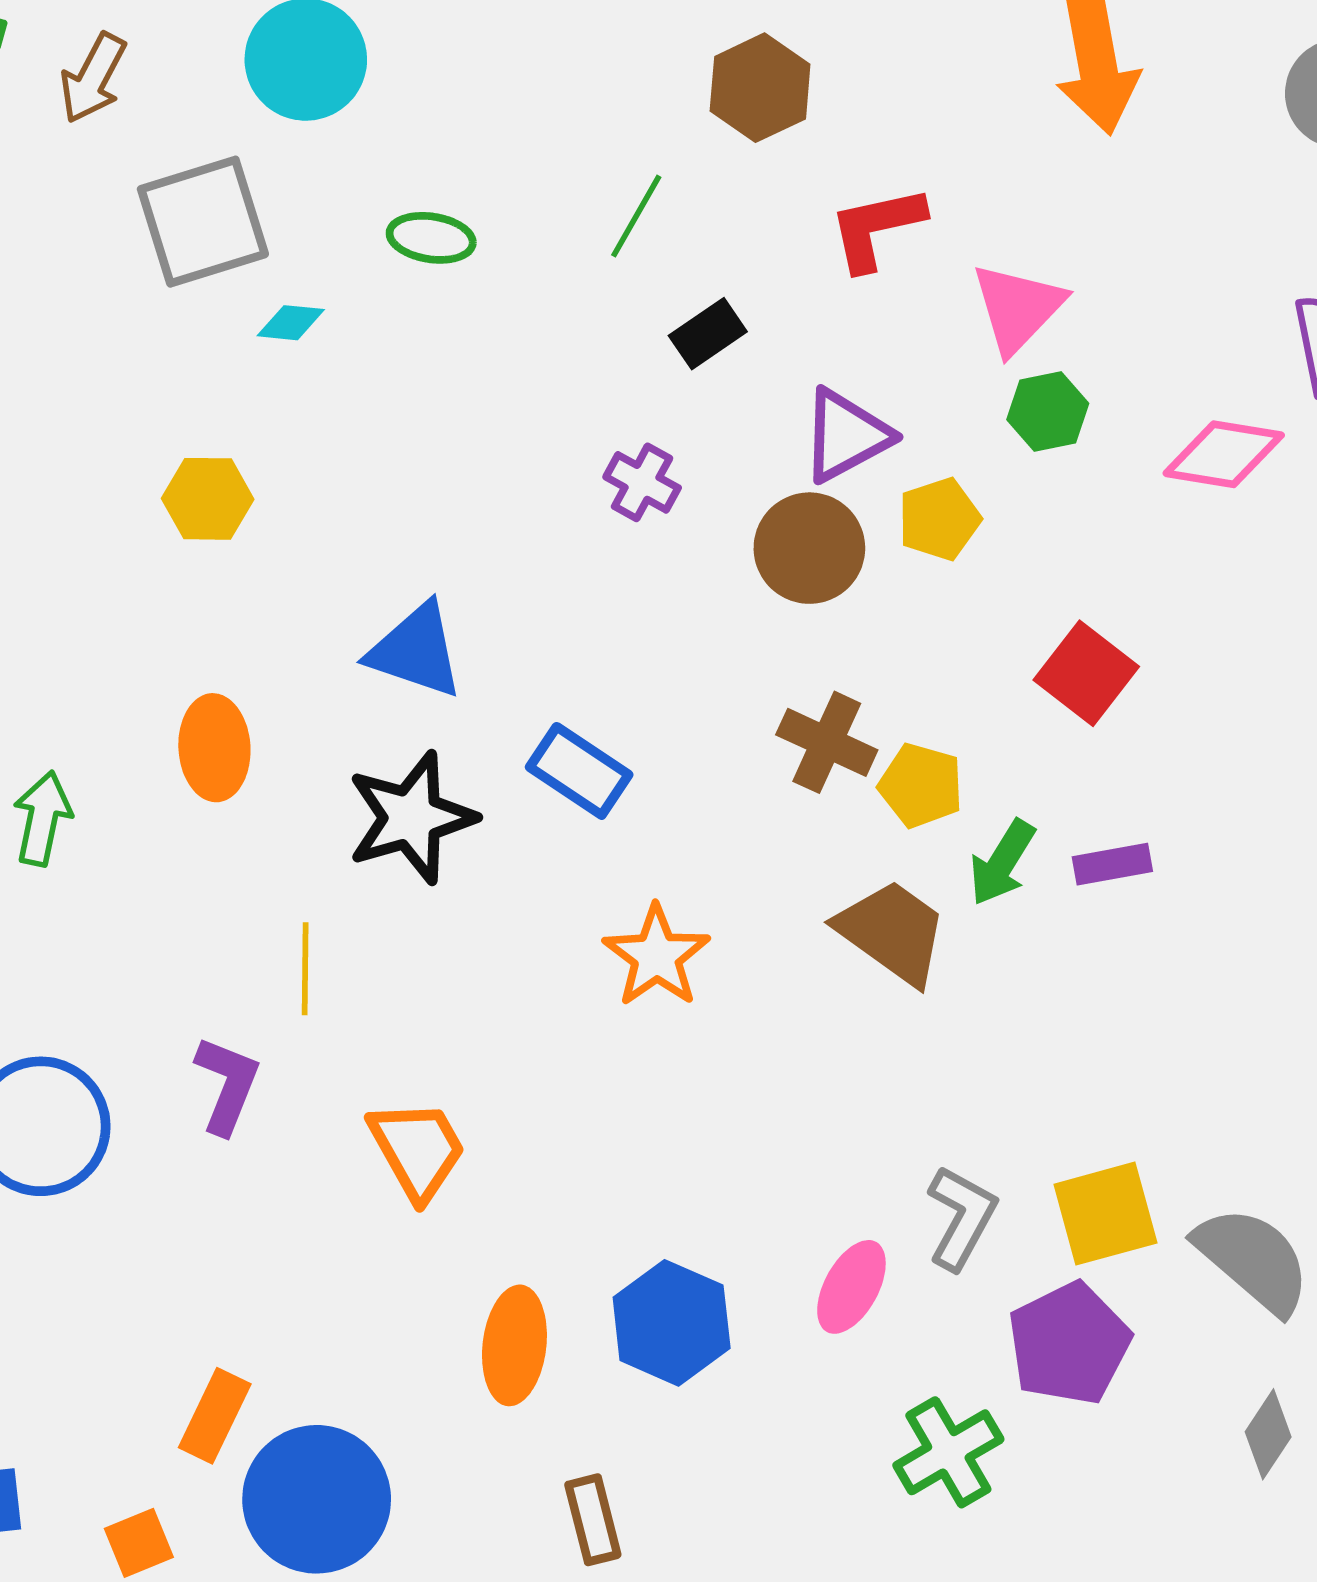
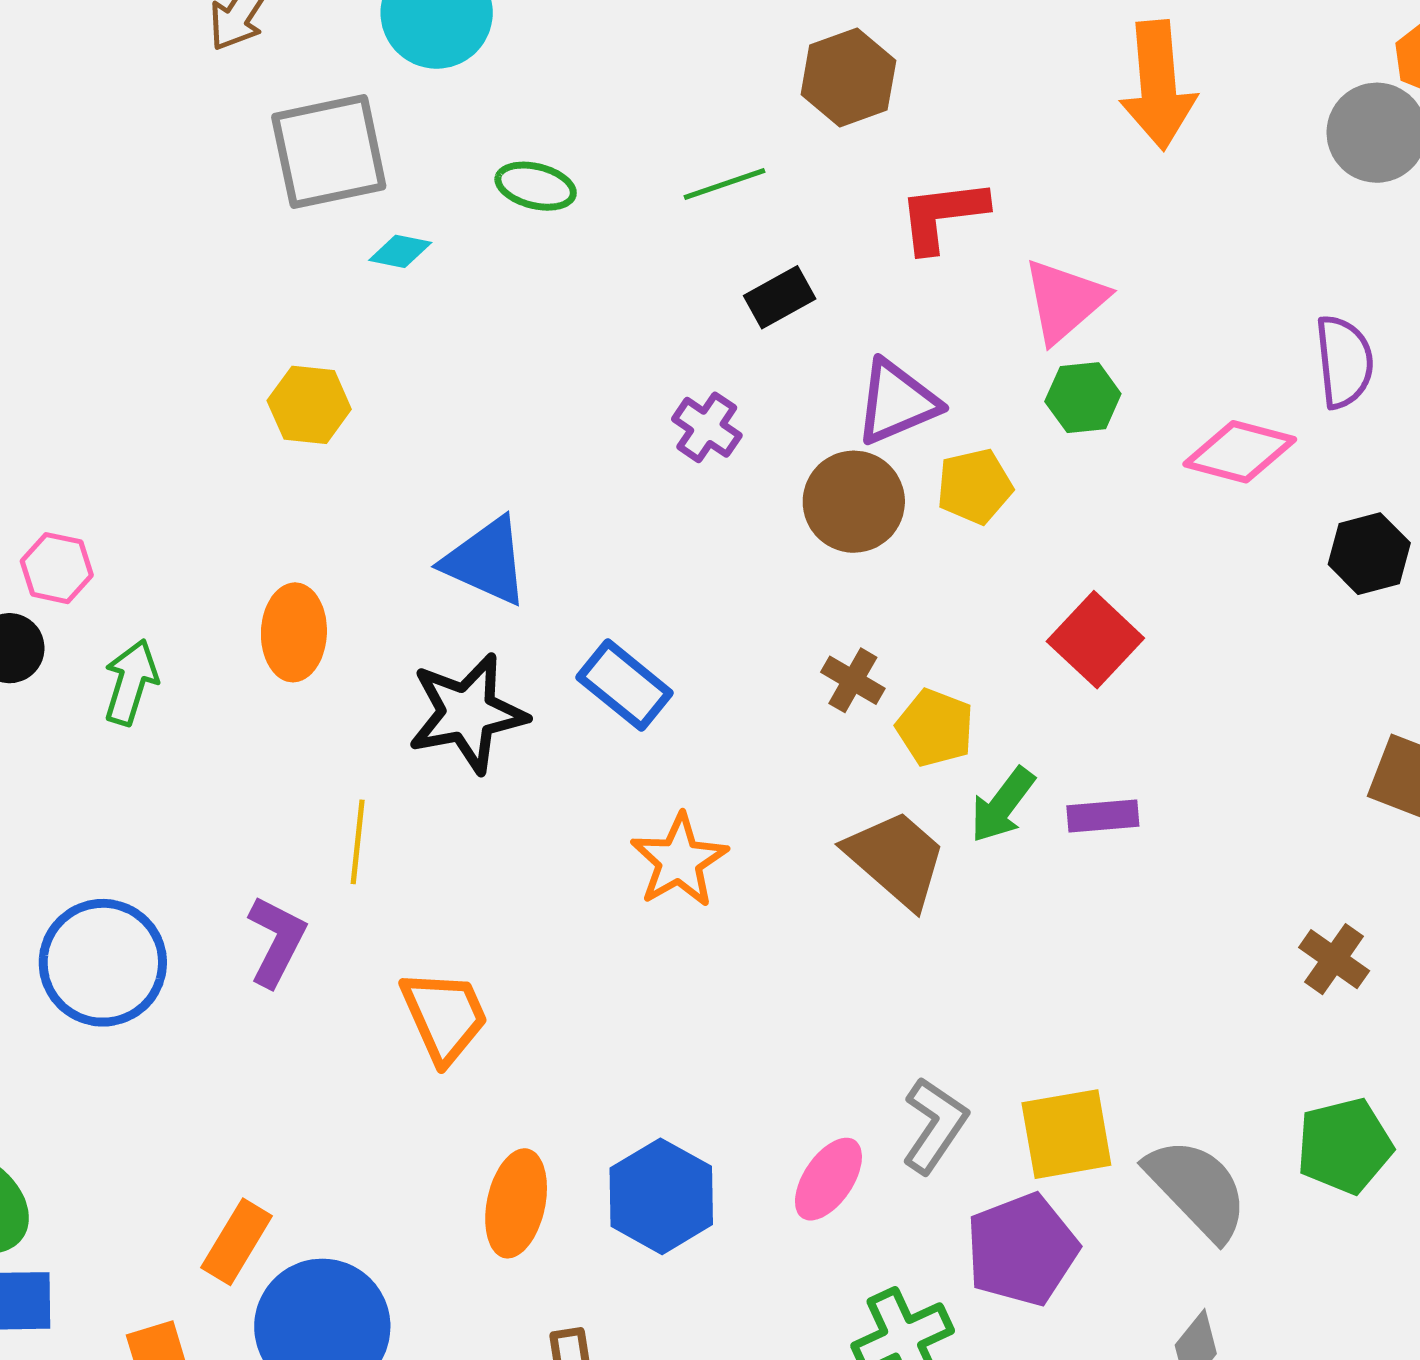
green line: (636, 216) -> (725, 184), turned 36
brown cross: (827, 742) -> (853, 680), size x0.7

